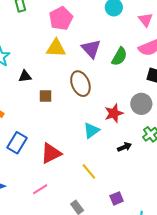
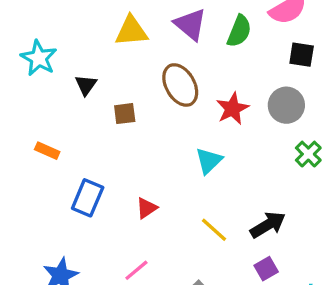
black triangle: (25, 76) -> (86, 85), turned -40
red star: (114, 113) -> (232, 109), moved
black arrow: (124, 147) -> (268, 225), moved, size x1.5
red triangle: (51, 153) -> (147, 208), size x0.6

